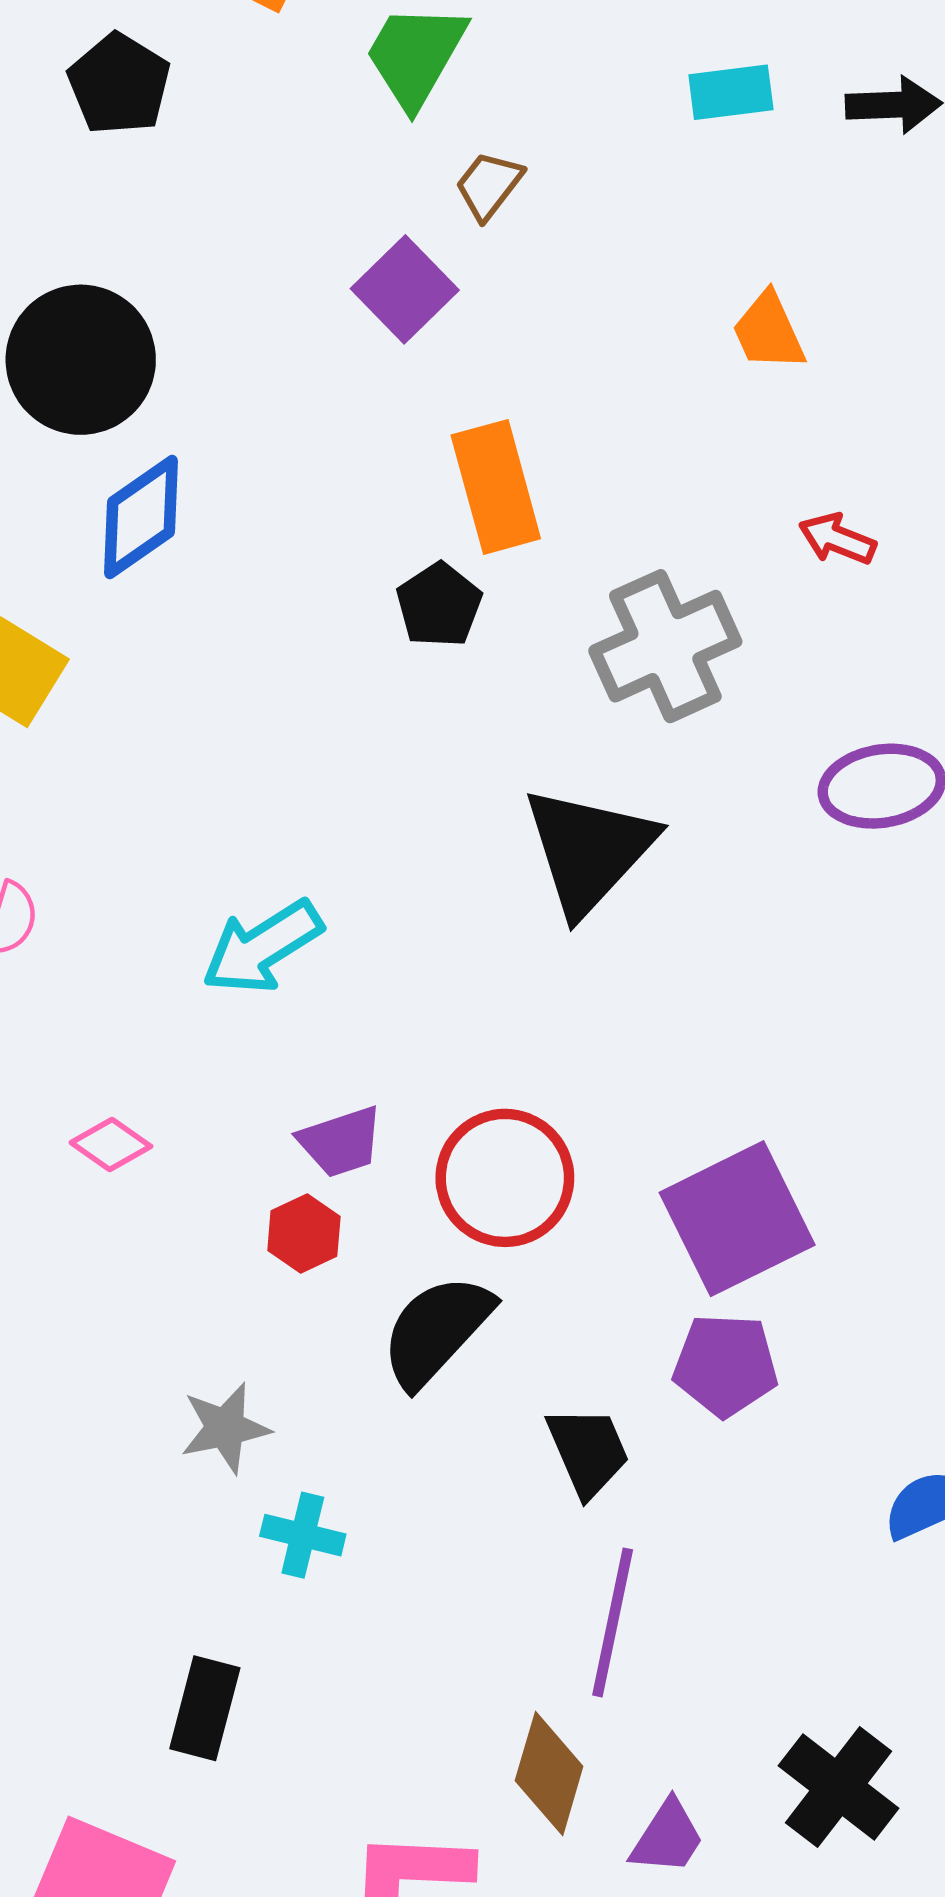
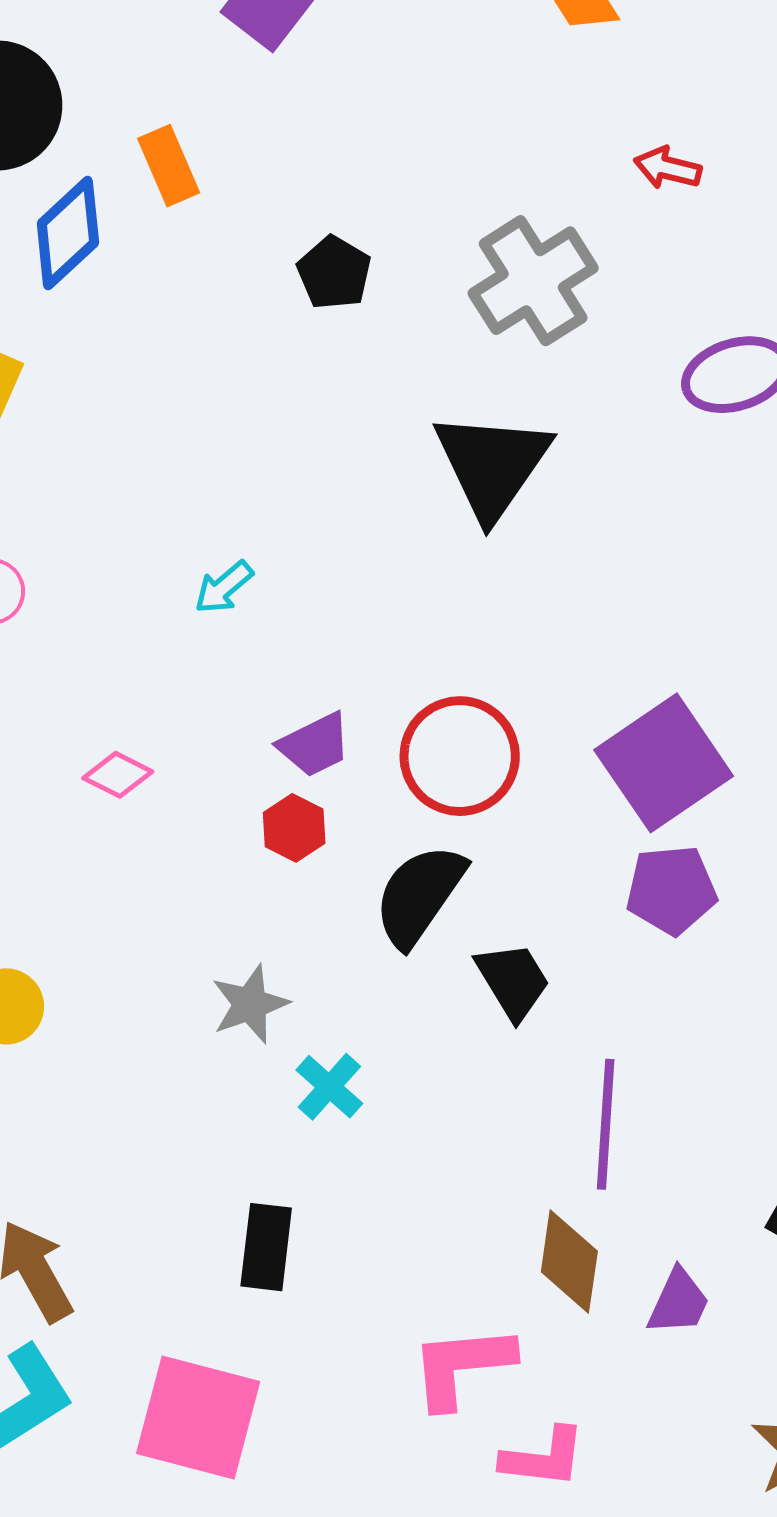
orange rectangle: (496, 487) -> (169, 166), moved, size x0.7
cyan arrow: (262, 947) -> (224, 587), size x0.6
black trapezoid: (588, 1451) -> (513, 981), moved
cyan cross: (303, 1535) -> (329, 1087), turned 36

